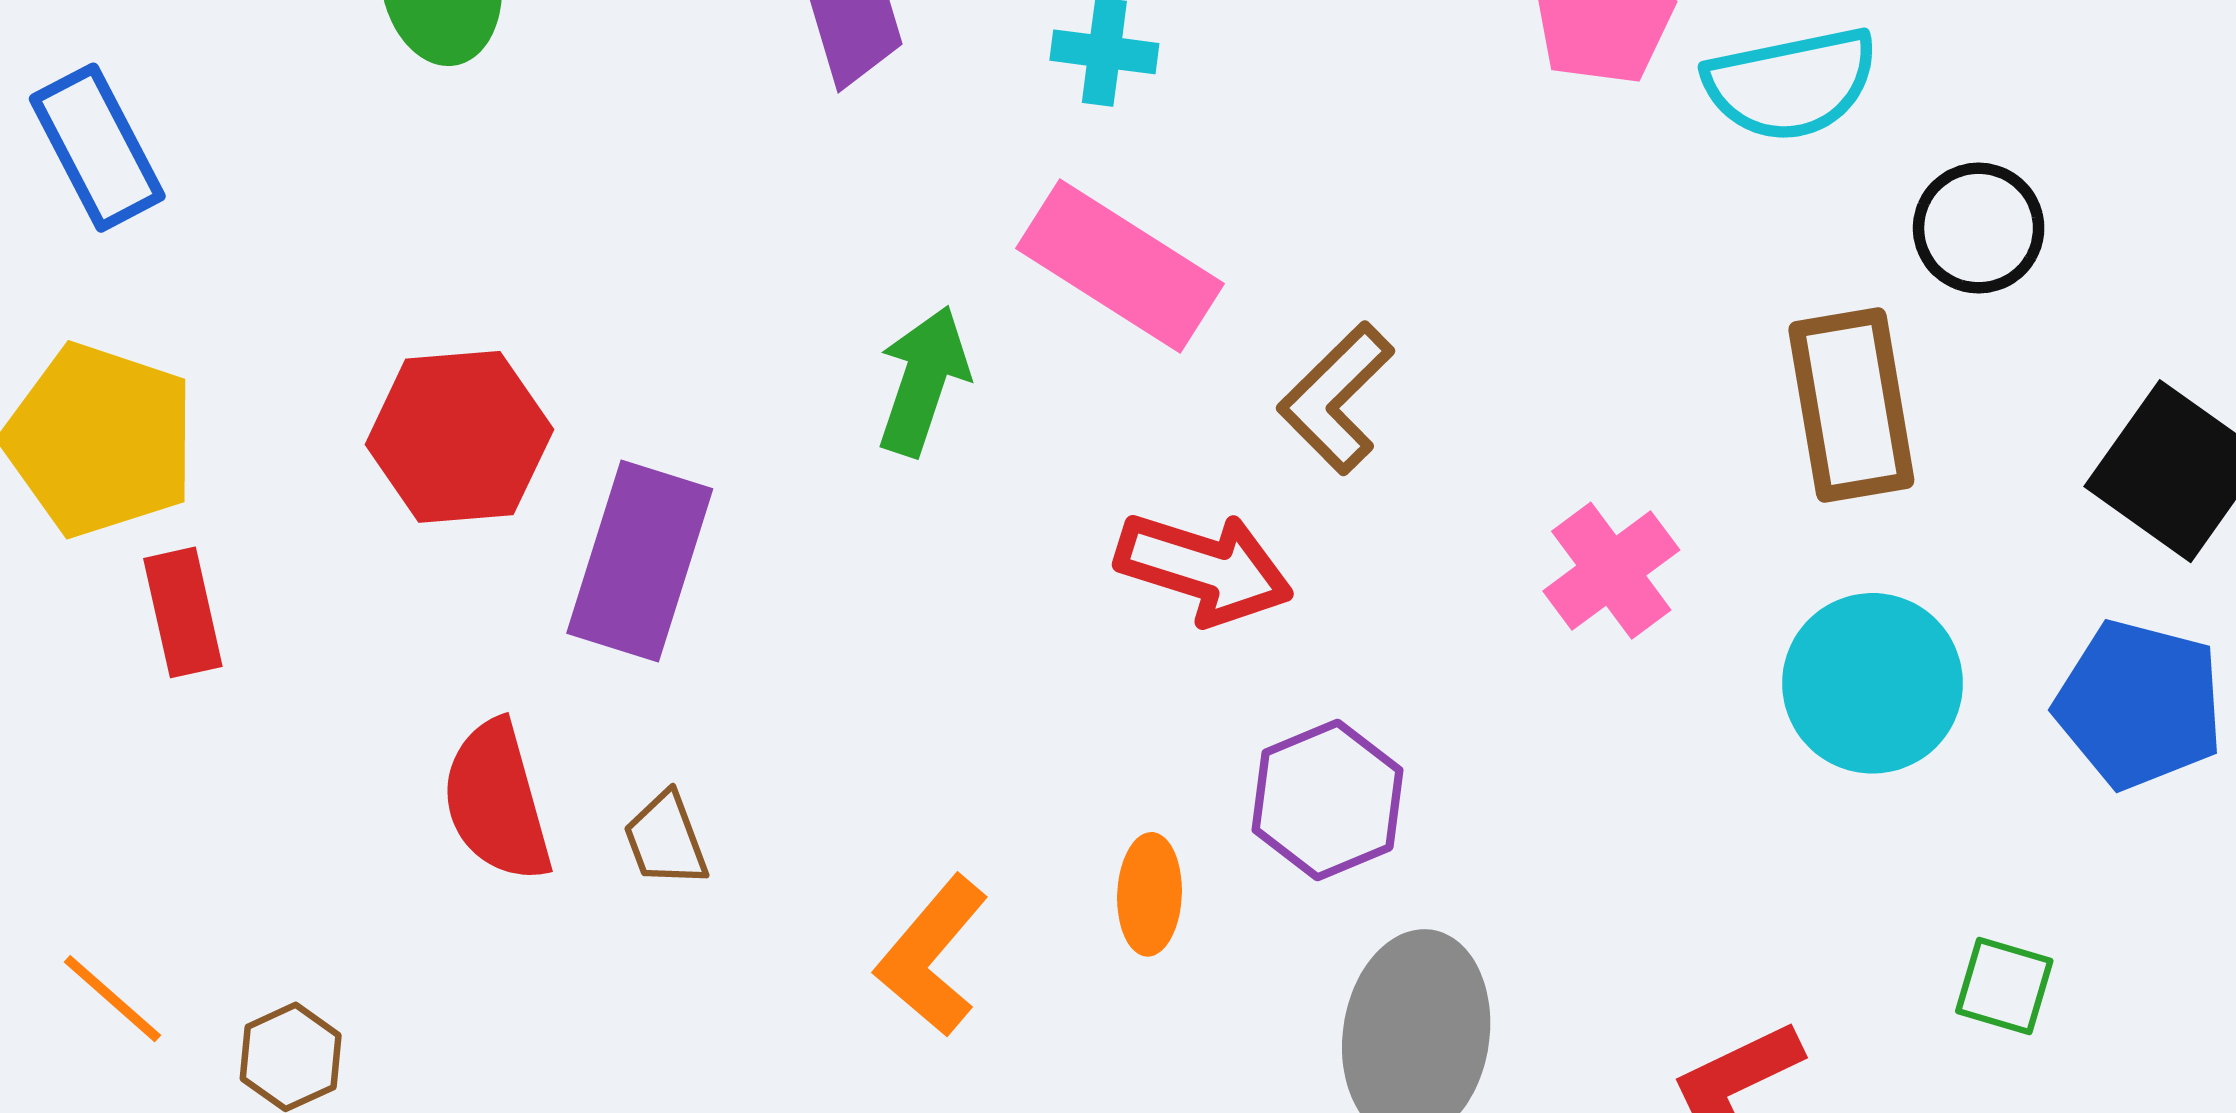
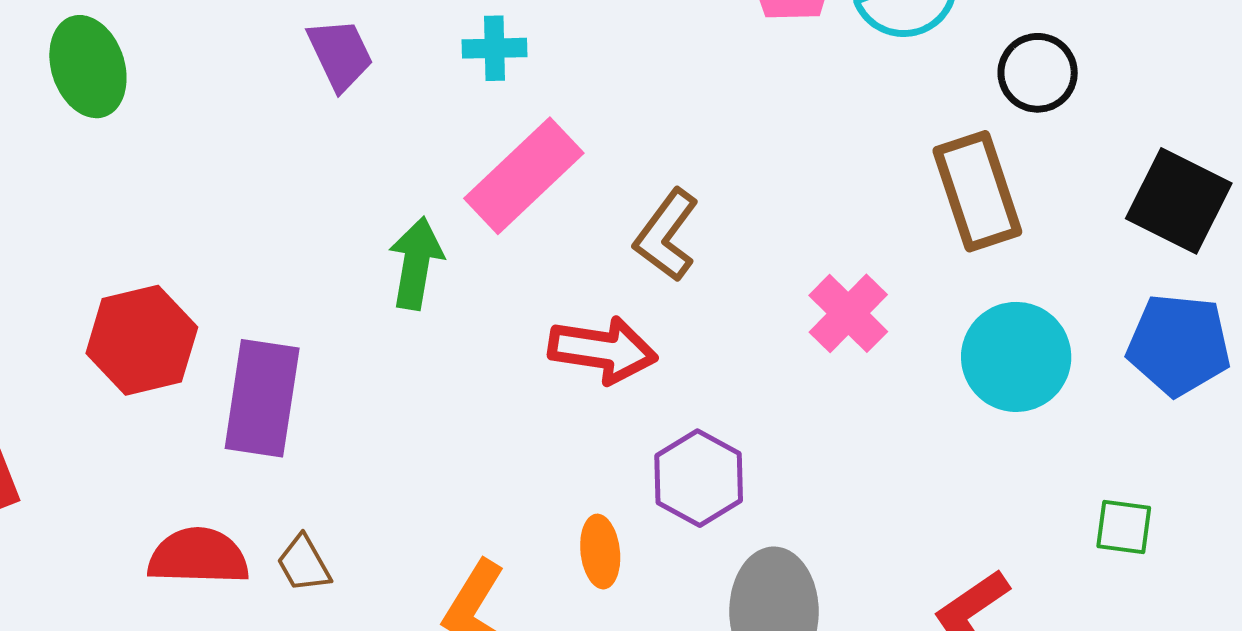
pink rectangle: (1120, 266) -> (524, 176), turned -67
red semicircle: (497, 801) -> (198, 556), turned 116

